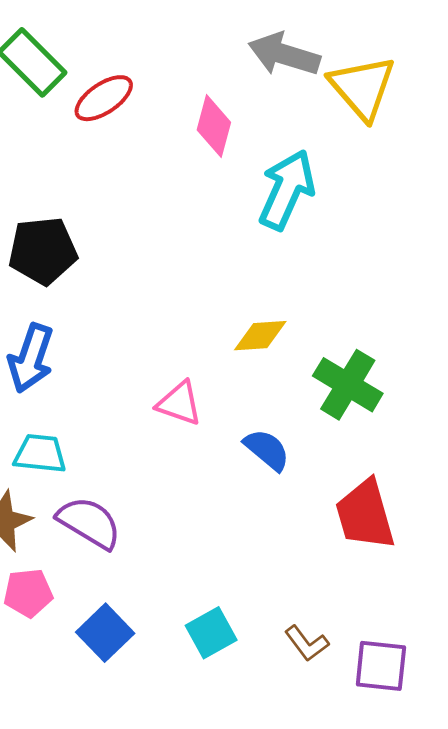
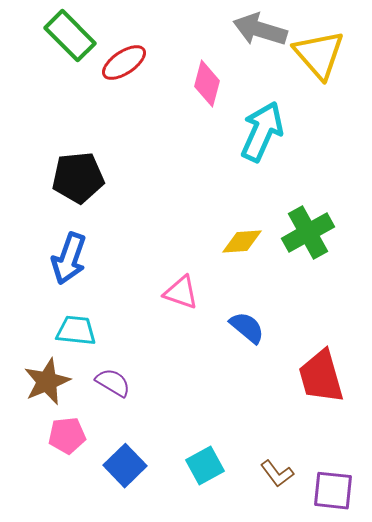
green cross: (348, 385) -> (308, 233), moved, turned 30
purple semicircle: (89, 523) -> (113, 383), size x0.7

